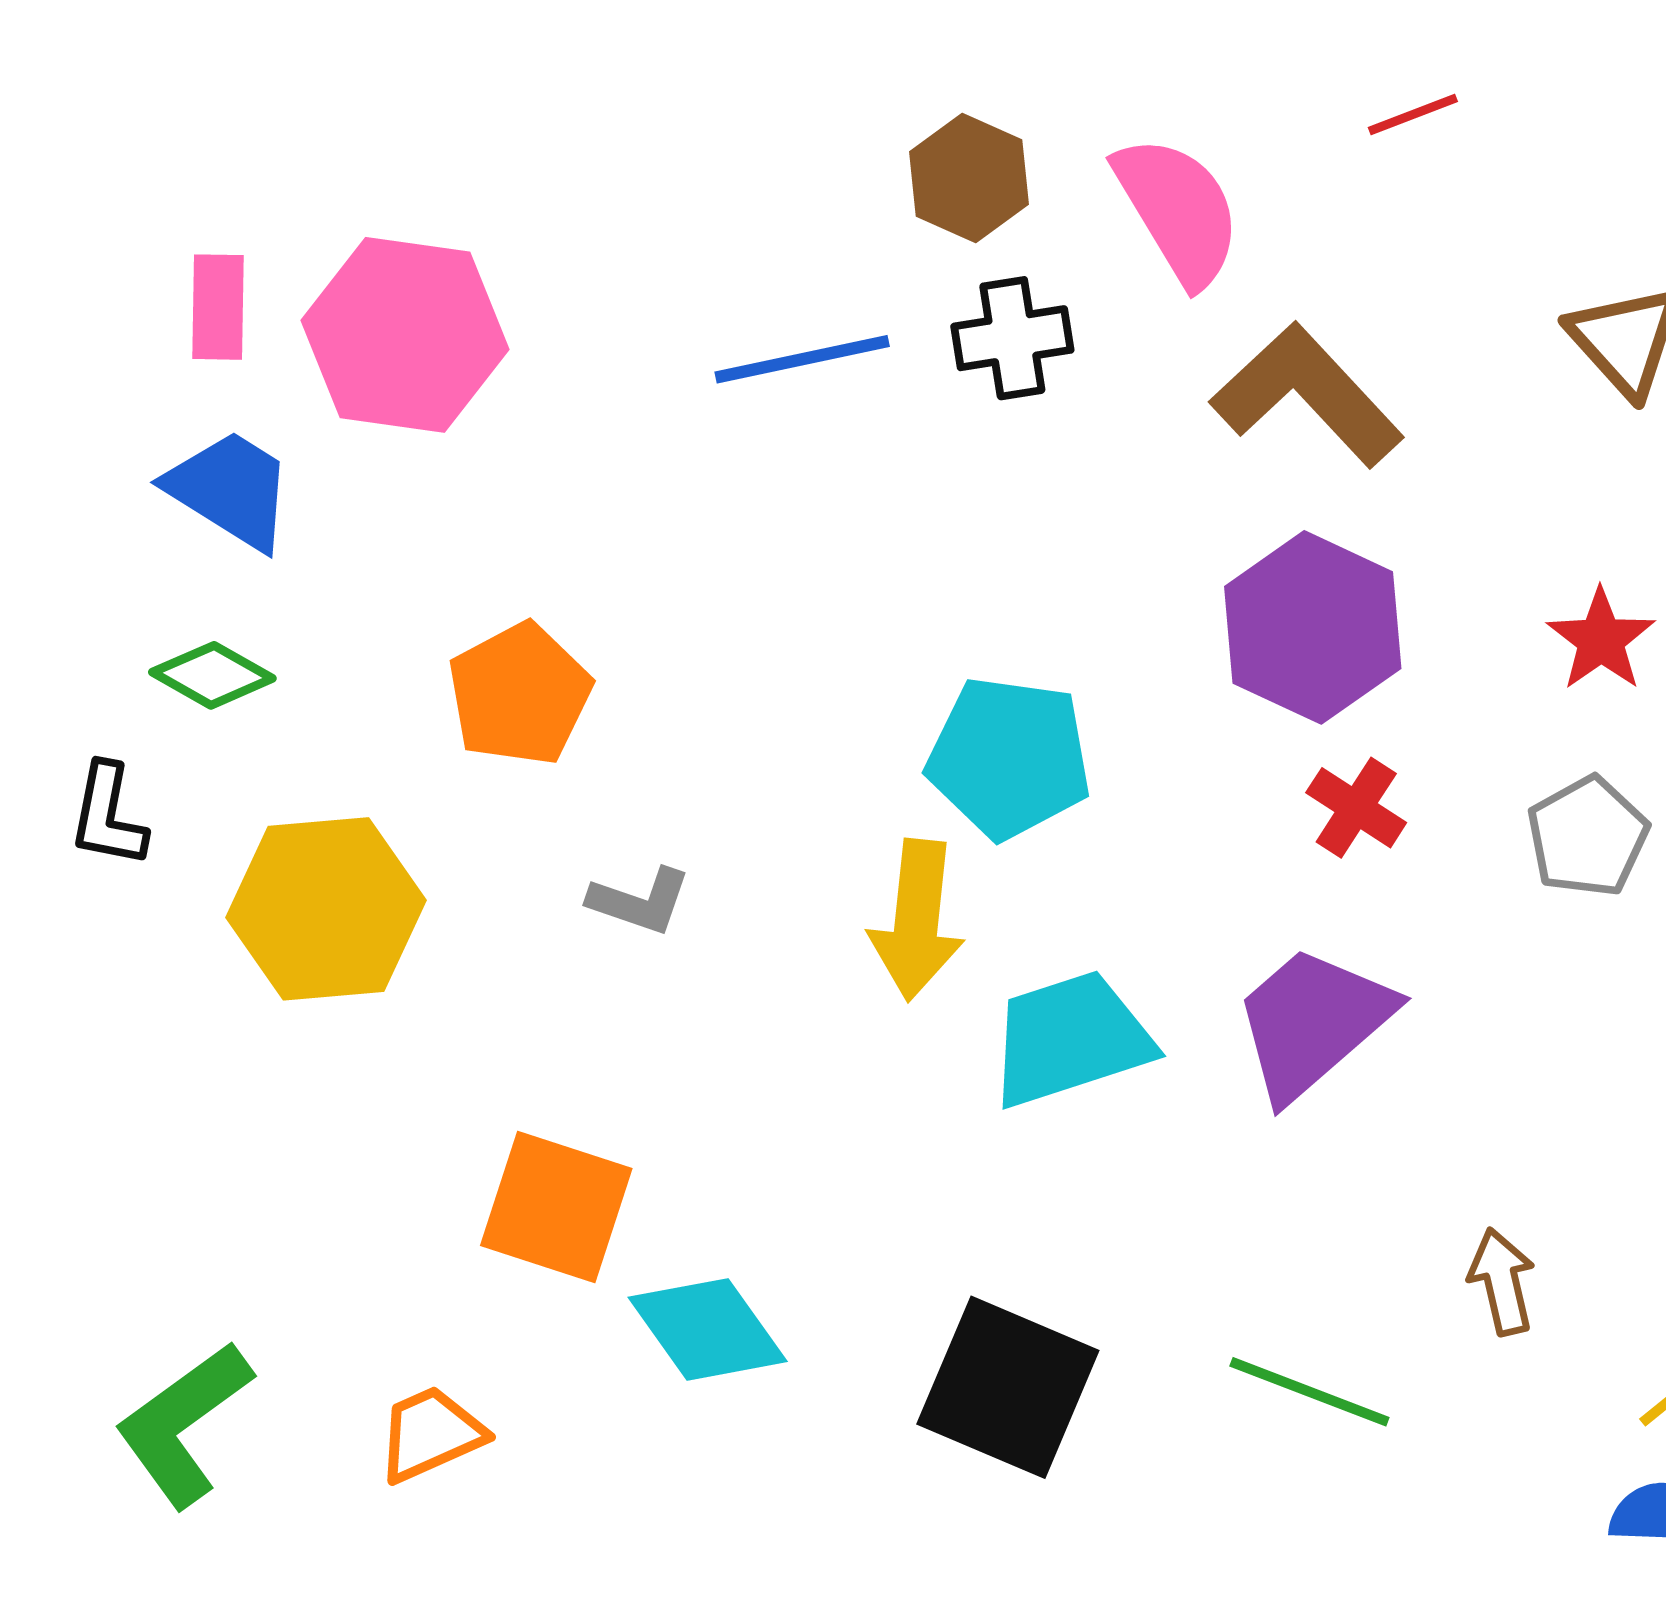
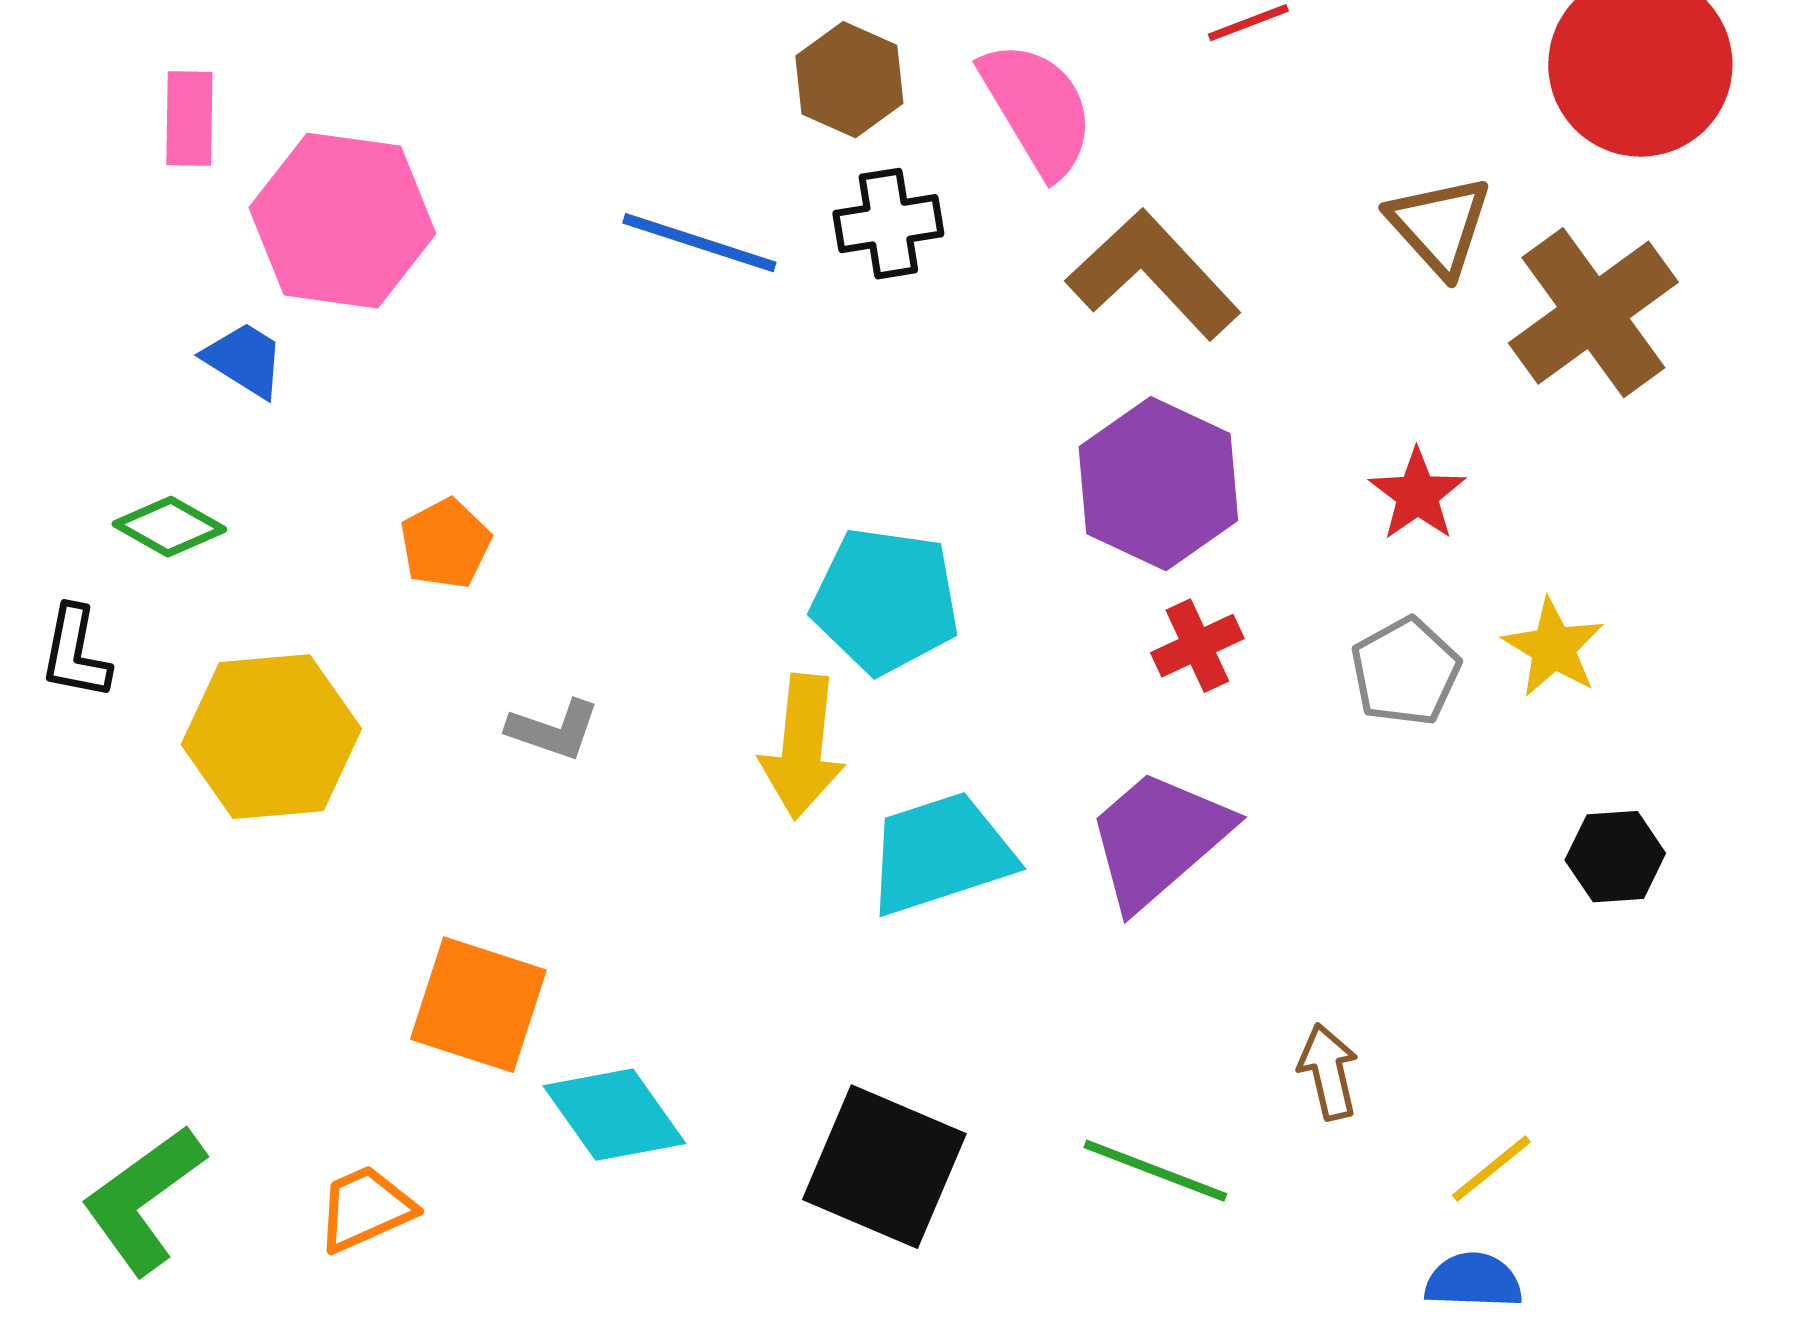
pink rectangle: (218, 307) -> (189, 119), moved
blue line: (802, 359) -> (699, 243), turned 30
blue trapezoid: (230, 490) -> (244, 360), moved, size x0.7
orange pentagon: (520, 694) -> (445, 544), size x0.7
red cross: (1356, 808) -> (1197, 646), turned 32

